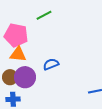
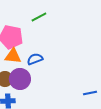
blue semicircle: (51, 64) -> (35, 59), moved

